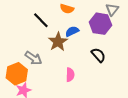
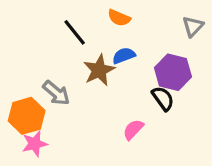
purple hexagon: (100, 24) -> (173, 72), moved
pink semicircle: (70, 75) -> (133, 129), moved, turned -144

